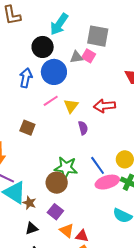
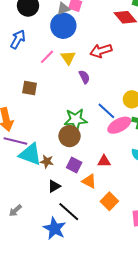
blue circle: (54, 72) -> (63, 26), moved
blue arrow: (26, 78) -> (18, 39), turned 30
red triangle: (82, 236) -> (104, 161), moved

